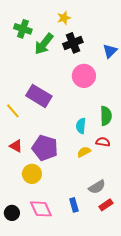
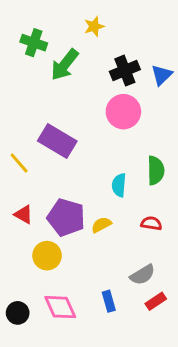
black cross: (73, 43) -> (125, 71), moved
red semicircle: (103, 142) -> (151, 223), moved
yellow semicircle: (84, 152) -> (101, 225), moved

